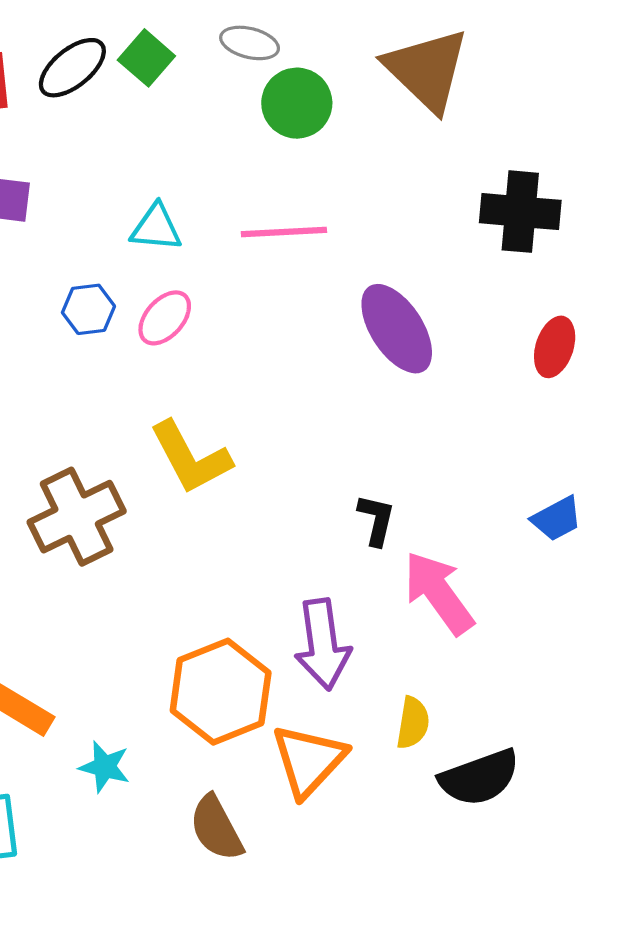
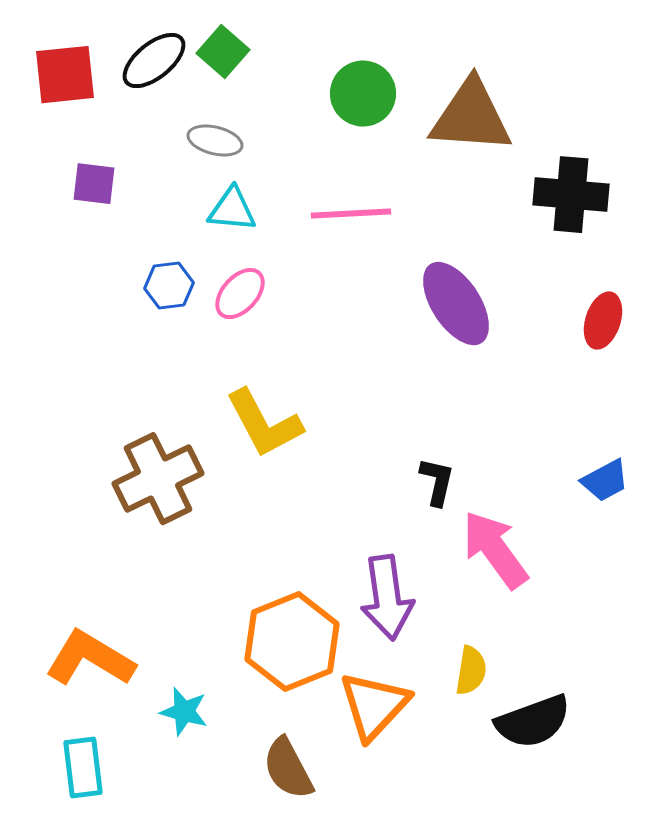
gray ellipse: (250, 43) -> (215, 141), moved
brown triangle: (427, 70) -> (471, 117), moved, turned -40

